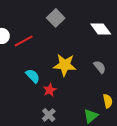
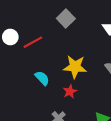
red star: (50, 90) -> (70, 91), moved

